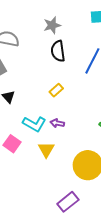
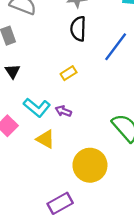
yellow triangle: (46, 150) -> (45, 139), turned -42

